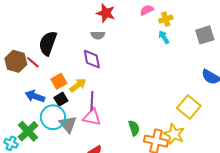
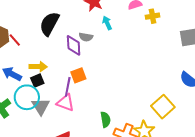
gray semicircle: (98, 35) -> (86, 37), moved
cyan arrow: (164, 37) -> (107, 23), moved
black semicircle: (48, 43) -> (49, 24), moved
orange square: (59, 81) -> (78, 75), moved
yellow arrow: (78, 85) -> (38, 67), moved, turned 30

